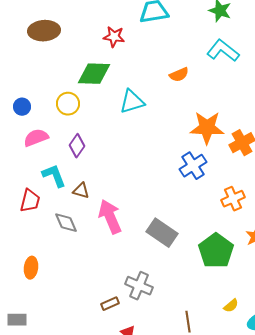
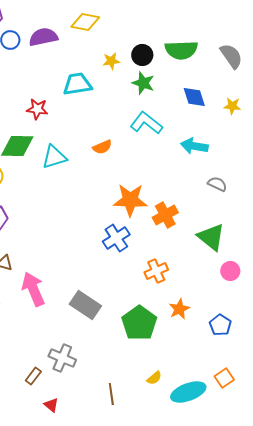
cyan triangle: (132, 102) -> (54, 157), moved
brown rectangle: (110, 304) -> (33, 376), turned -30

